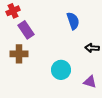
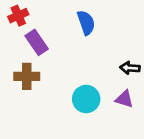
blue semicircle: (73, 21) -> (86, 23), moved
purple triangle: (90, 82) -> (124, 99), moved

